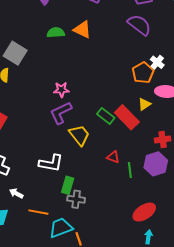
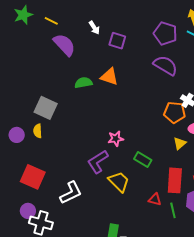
orange pentagon: (143, 73) -> (175, 112), turned -30
pink star: (61, 90) -> (116, 139), moved
red rectangle: (127, 117) -> (175, 180), moved, turned 55
white L-shape: (51, 163) -> (71, 193), moved, turned -30

